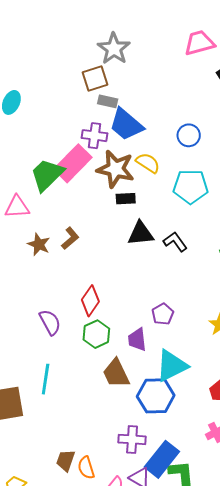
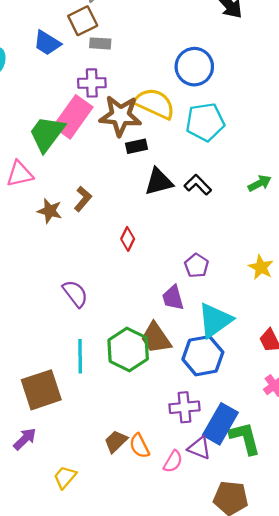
blue trapezoid: (126, 125) -> (47, 43), moved, size x0.7
blue circle: (189, 135) -> (194, 67), size x1.5
yellow semicircle: (148, 163) -> (155, 104), size x1.5
red diamond: (90, 301) -> (128, 239), moved, size x0.7
green hexagon: (96, 334) -> (128, 350), moved, size x1.4
brown trapezoid: (66, 460) -> (116, 441), turned 35

